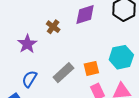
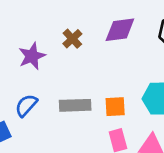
gray rectangle: (63, 73) -> (75, 105), turned 30

